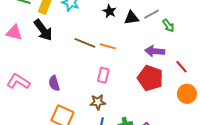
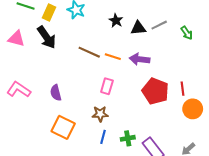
green arrow: (168, 25) -> (187, 33), moved
purple arrow: (155, 51) -> (140, 59), moved
red line: (181, 67) -> (182, 89), moved, turned 32

